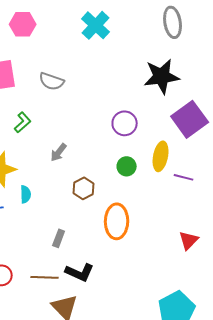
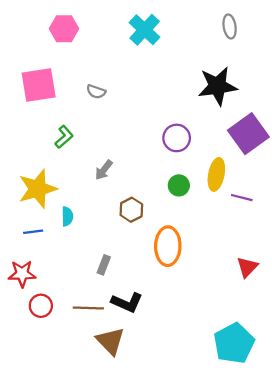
gray ellipse: (173, 22) -> (230, 26), size x0.7
gray semicircle: (52, 81) -> (96, 92), size x0.7

